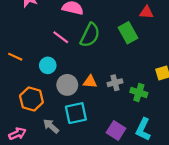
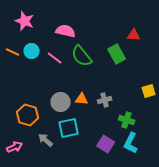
green semicircle: (90, 35) -> (82, 56), turned 115
orange line: (15, 57) -> (13, 52), moved
cyan circle: (48, 65) -> (32, 51), moved
green cross: (139, 93) -> (127, 120), moved

